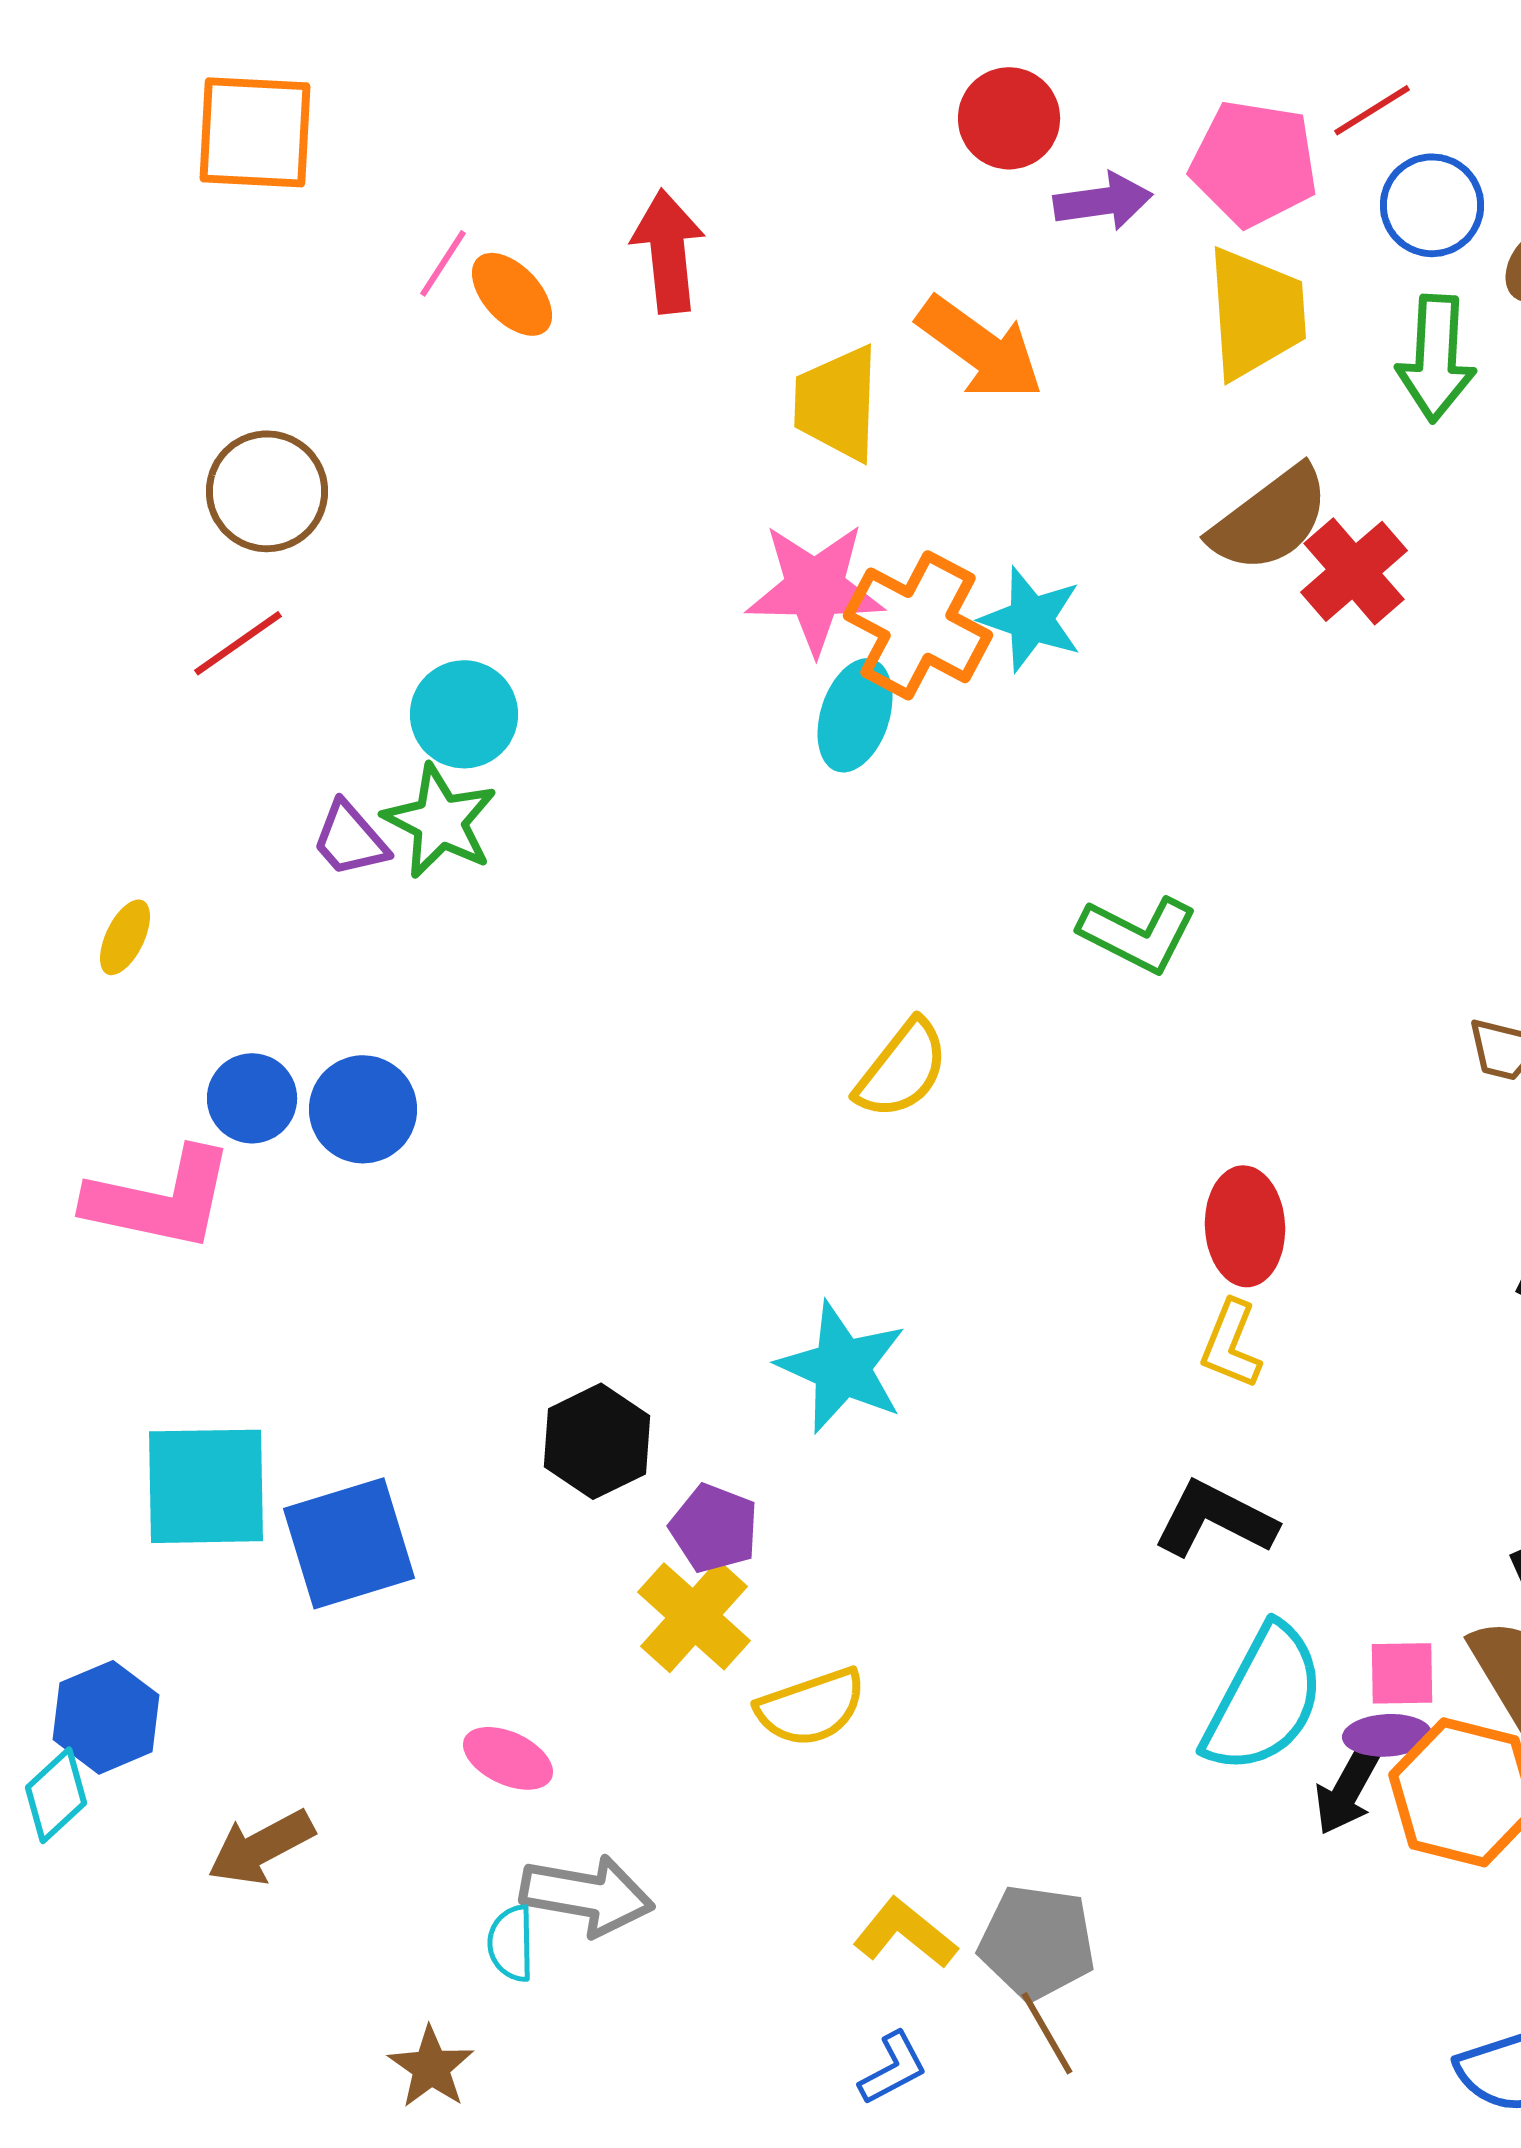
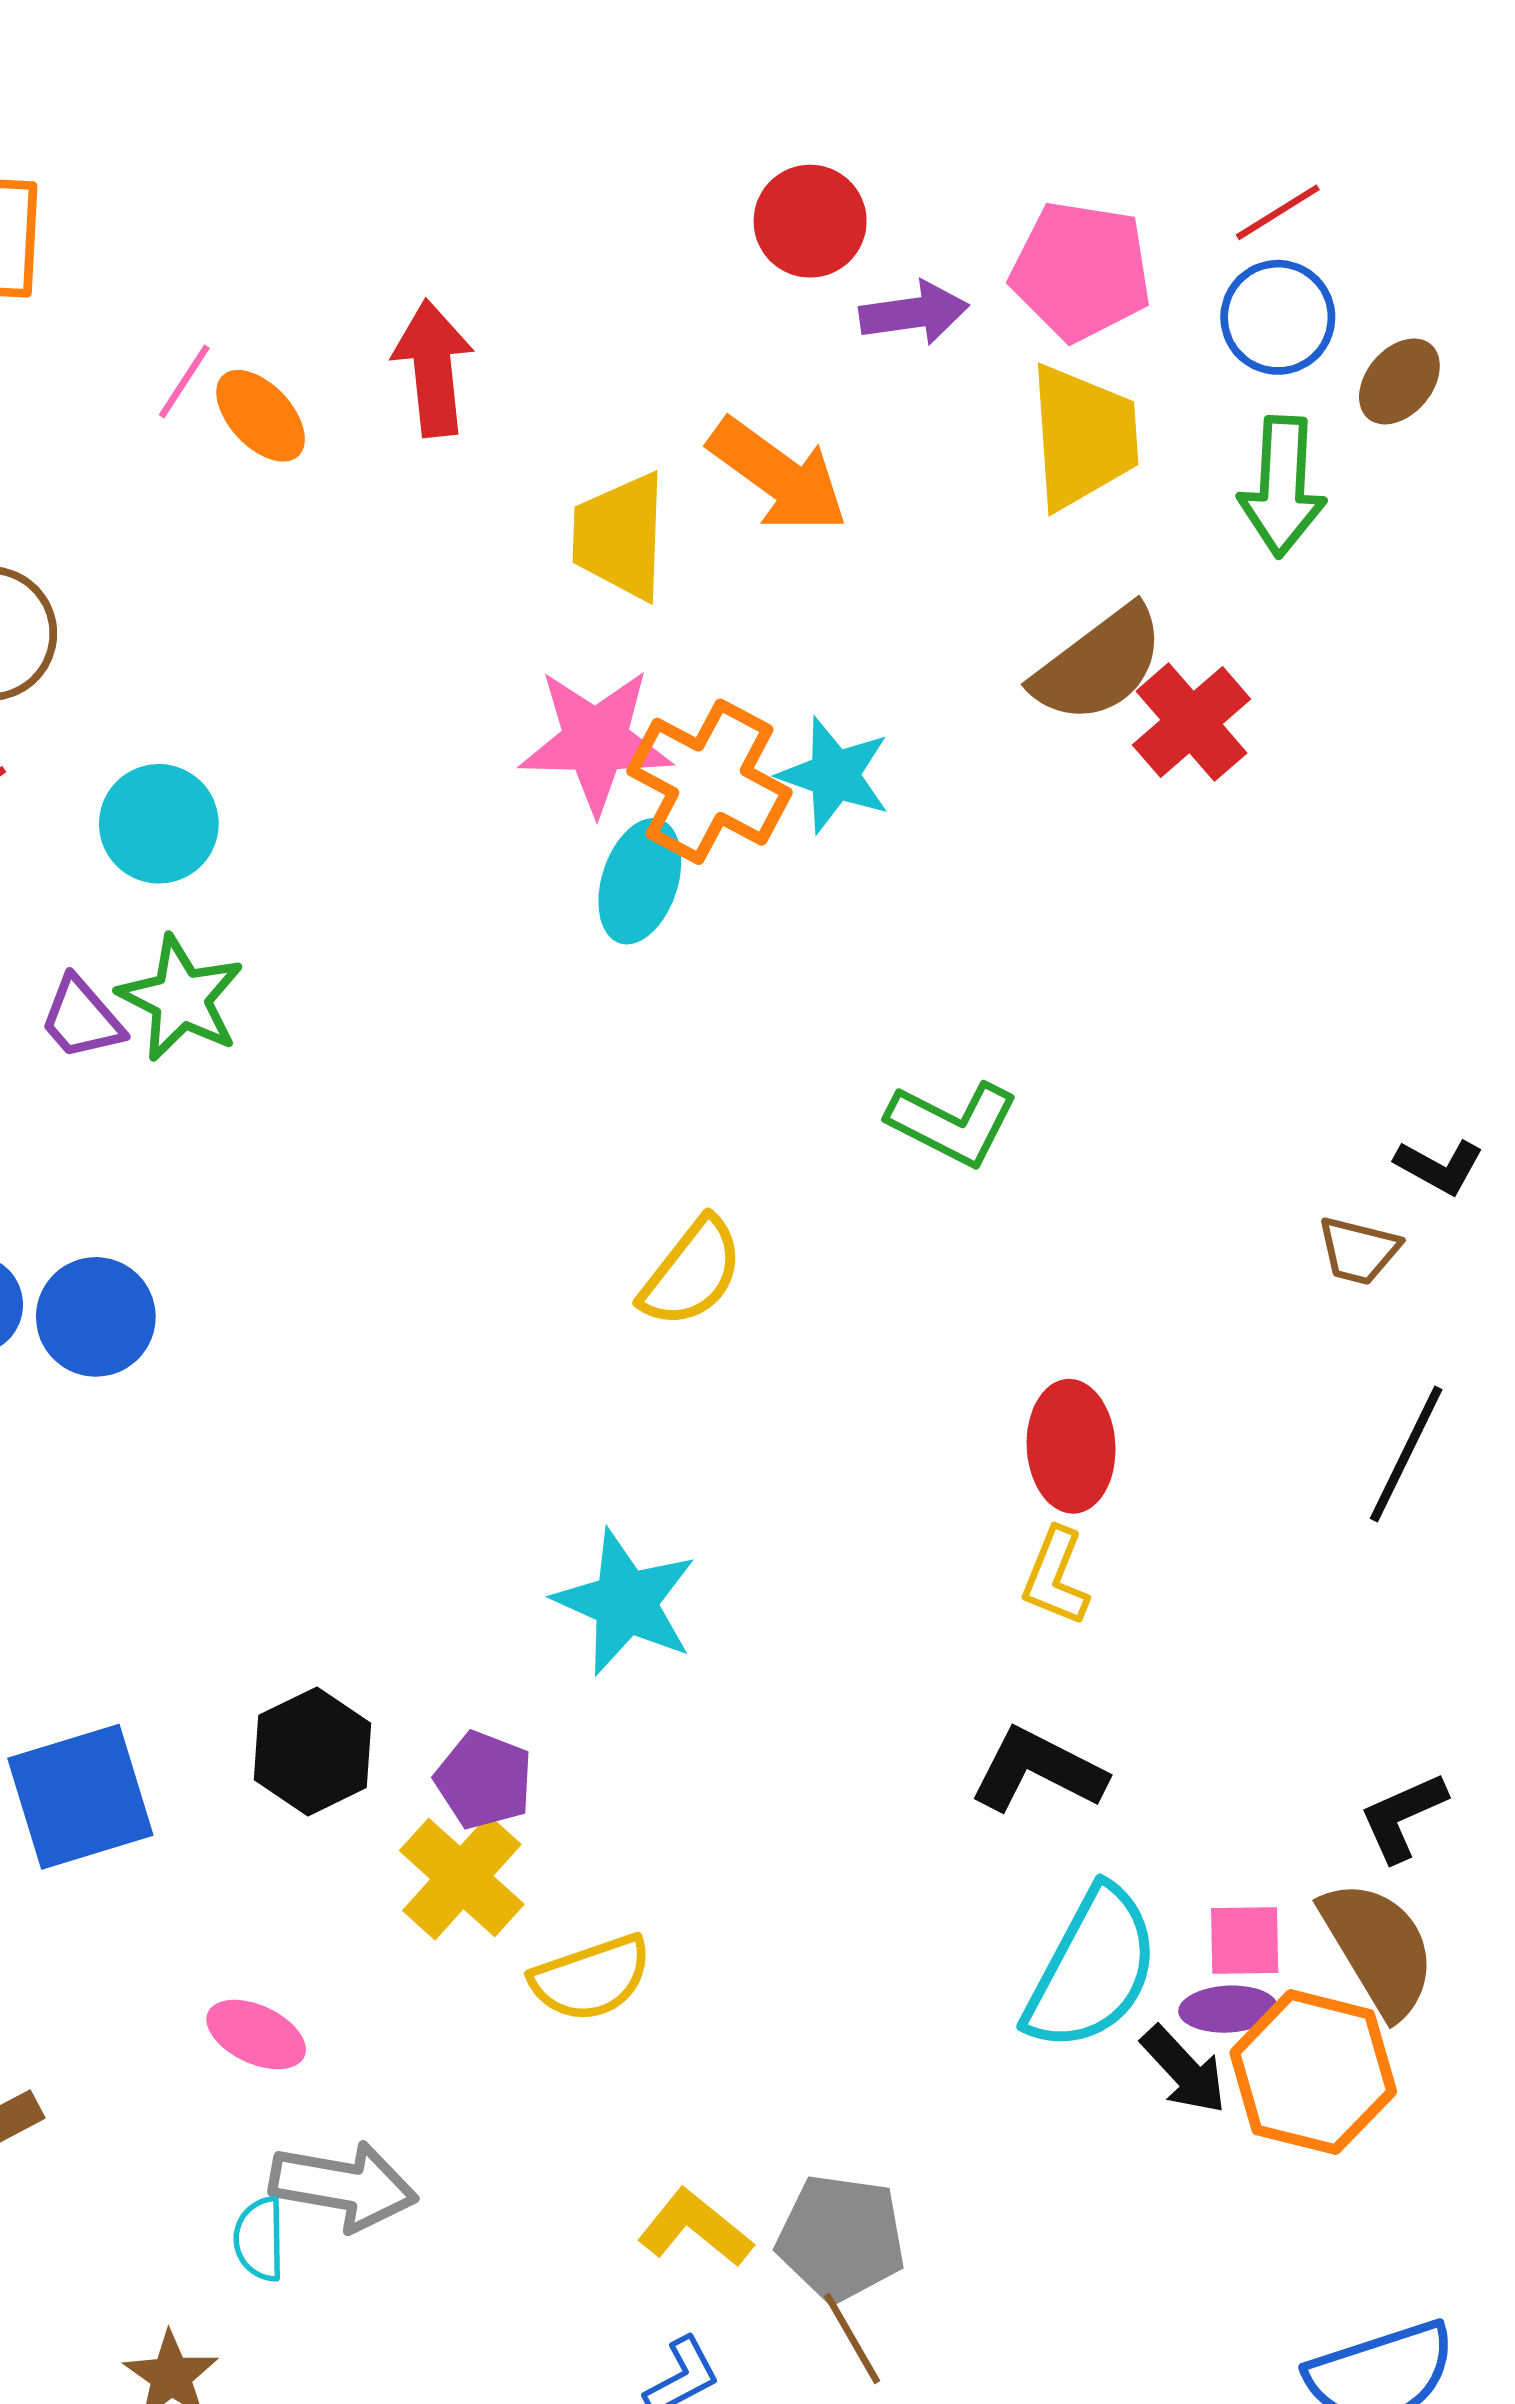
red line: (1372, 110) -> (1278, 212), moved
cyan circle: (464, 714) -> (159, 824), moved
black hexagon: (597, 1441) -> (313, 1751), moved
black arrow: (1347, 1790) -> (1184, 2070), turned -72

